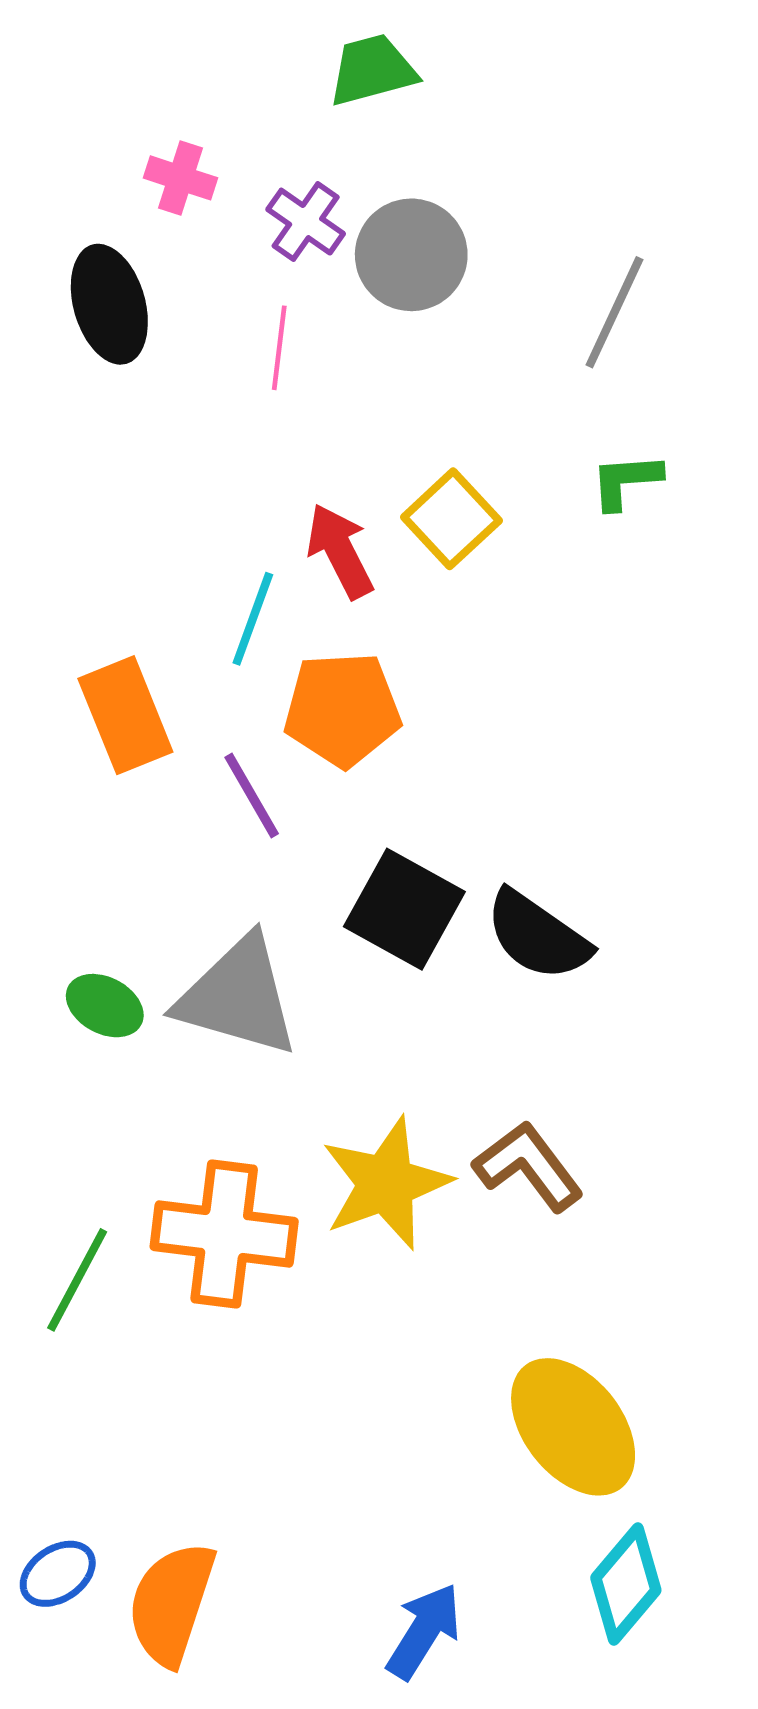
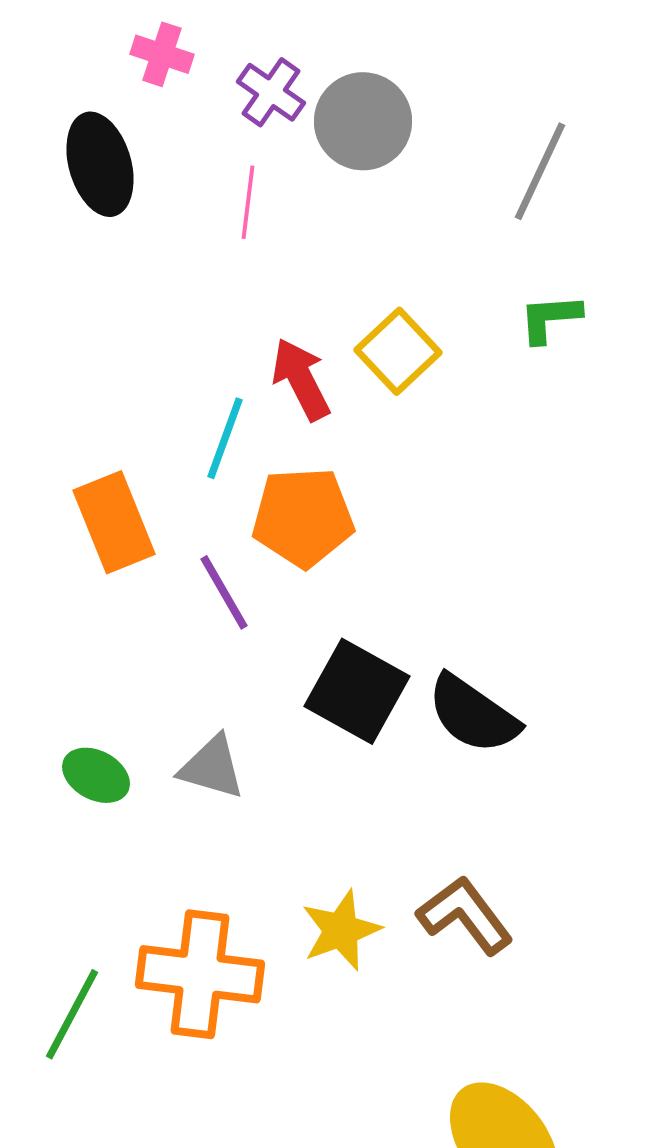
gray triangle: (238, 996) -> (212, 767), size x0.6
yellow star: (386, 1183) -> (341, 930), size x0.7

